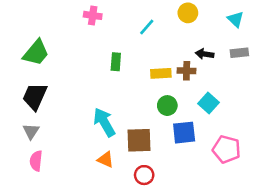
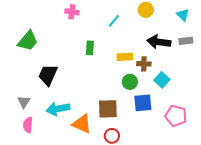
black arrow: (205, 54) -> (159, 42), size x1.6
brown cross: (187, 71) -> (144, 64), moved
black trapezoid: (35, 97) -> (48, 75), moved
cyan arrow: (104, 122) -> (58, 109), moved, turned -70
orange triangle: (106, 160) -> (82, 124), size x1.5

